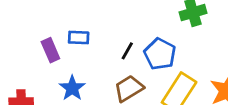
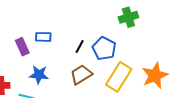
blue star: (72, 88) -> (39, 75), turned -30

